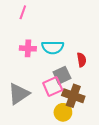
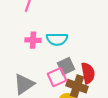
red semicircle: (82, 60) -> (88, 73), moved, size x1.5

